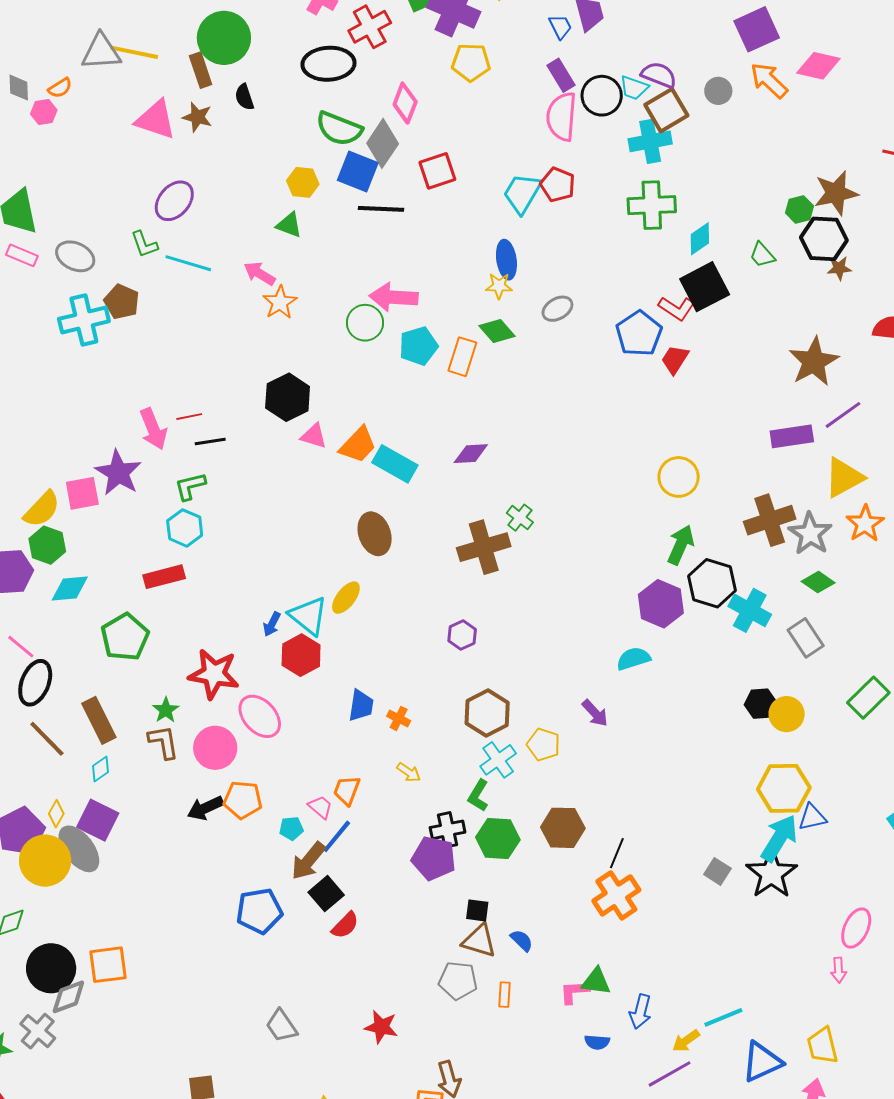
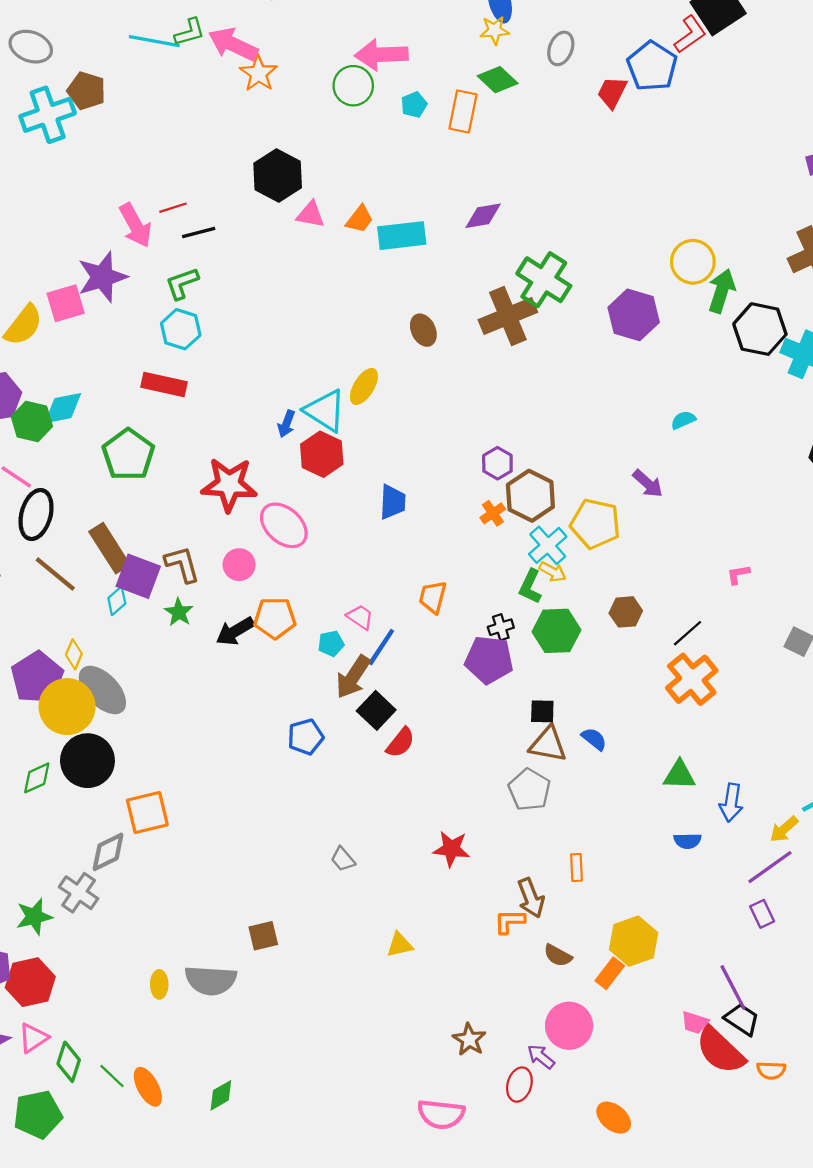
green L-shape: (144, 244) -> (190, 32), moved, turned -80
pink arrow: (260, 274) -> (233, 44), size x1.4
red L-shape: (677, 308) -> (690, 34), turned -63
gray ellipse: (557, 309) -> (561, 48), turned -32
cyan pentagon: (418, 346) -> (414, 105), size x0.6
red trapezoid: (675, 359) -> (612, 92), moved
orange trapezoid: (358, 445) -> (360, 219), size x0.7
cyan rectangle: (395, 464) -> (402, 236), turned -30
purple star: (118, 473) -> (102, 277), turned 30
yellow circle: (679, 477) -> (693, 262), moved
green cross: (520, 518) -> (544, 280), size x1.8
brown ellipse: (375, 534) -> (423, 330), moved, size x0.7
green hexagon: (47, 545) -> (32, 422), moved
red rectangle: (164, 577) -> (164, 385), turned 33
purple hexagon: (661, 604) -> (634, 315), moved
purple hexagon: (462, 635) -> (497, 463), moved
cyan semicircle: (633, 659) -> (683, 420), size x0.7
green star: (166, 710) -> (179, 612), moved
orange cross: (399, 718) -> (493, 513), moved, turned 35
yellow pentagon: (543, 745) -> (595, 524), size x1.4
pink circle: (215, 748) -> (239, 565), size x0.7
yellow arrow: (409, 772) -> (553, 572), moved
orange trapezoid: (347, 790) -> (433, 597), moved
purple square: (98, 820) -> (138, 576), moved
brown hexagon: (563, 828) -> (626, 612), size x0.7
black cross: (448, 830) -> (501, 627), size x0.7
black line: (617, 853) -> (688, 633), turned 32
blue pentagon: (259, 911) -> (306, 737), size x0.7
black circle: (51, 968) -> (87, 761), moved
gray pentagon: (458, 980) -> (529, 790), turned 30
pink L-shape: (574, 992) -> (738, 574), moved, size x0.7
orange rectangle: (504, 995) -> (576, 867), moved
gray trapezoid: (282, 1026) -> (343, 859), size x0.7

